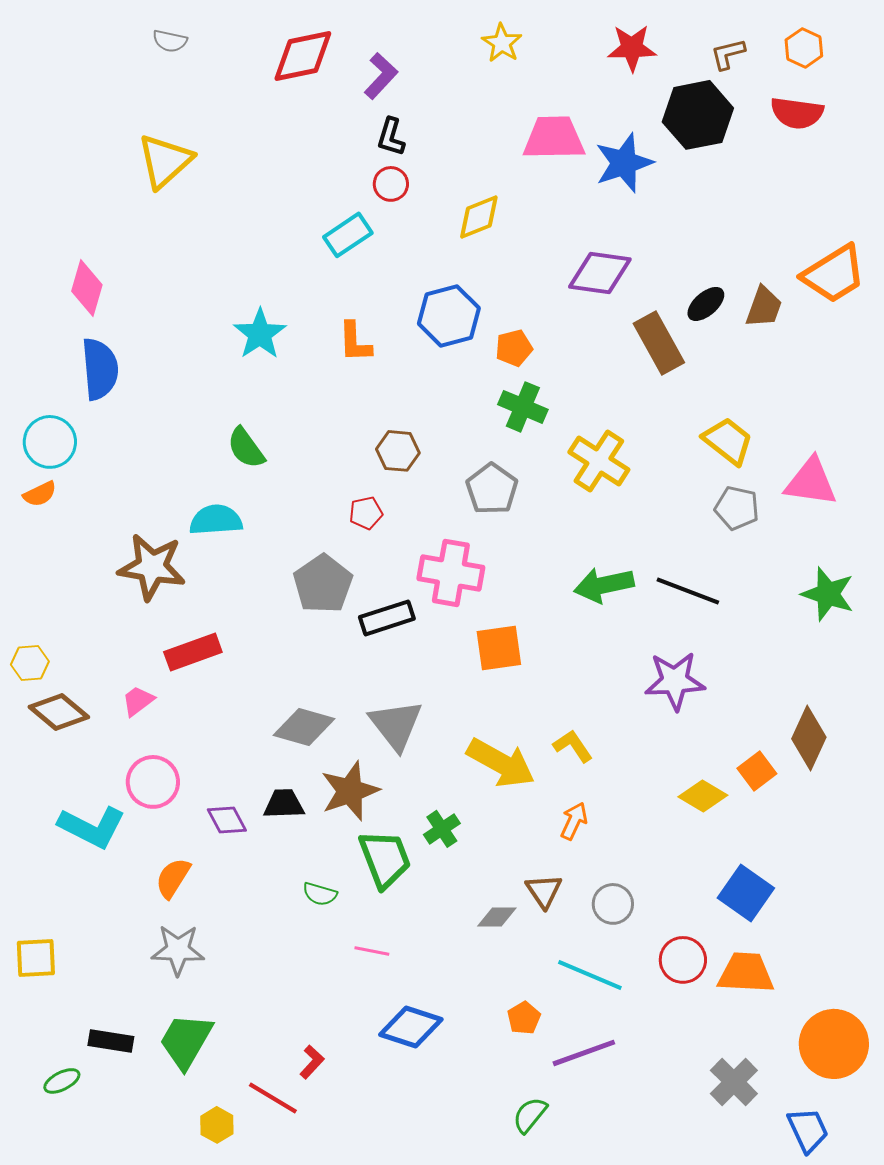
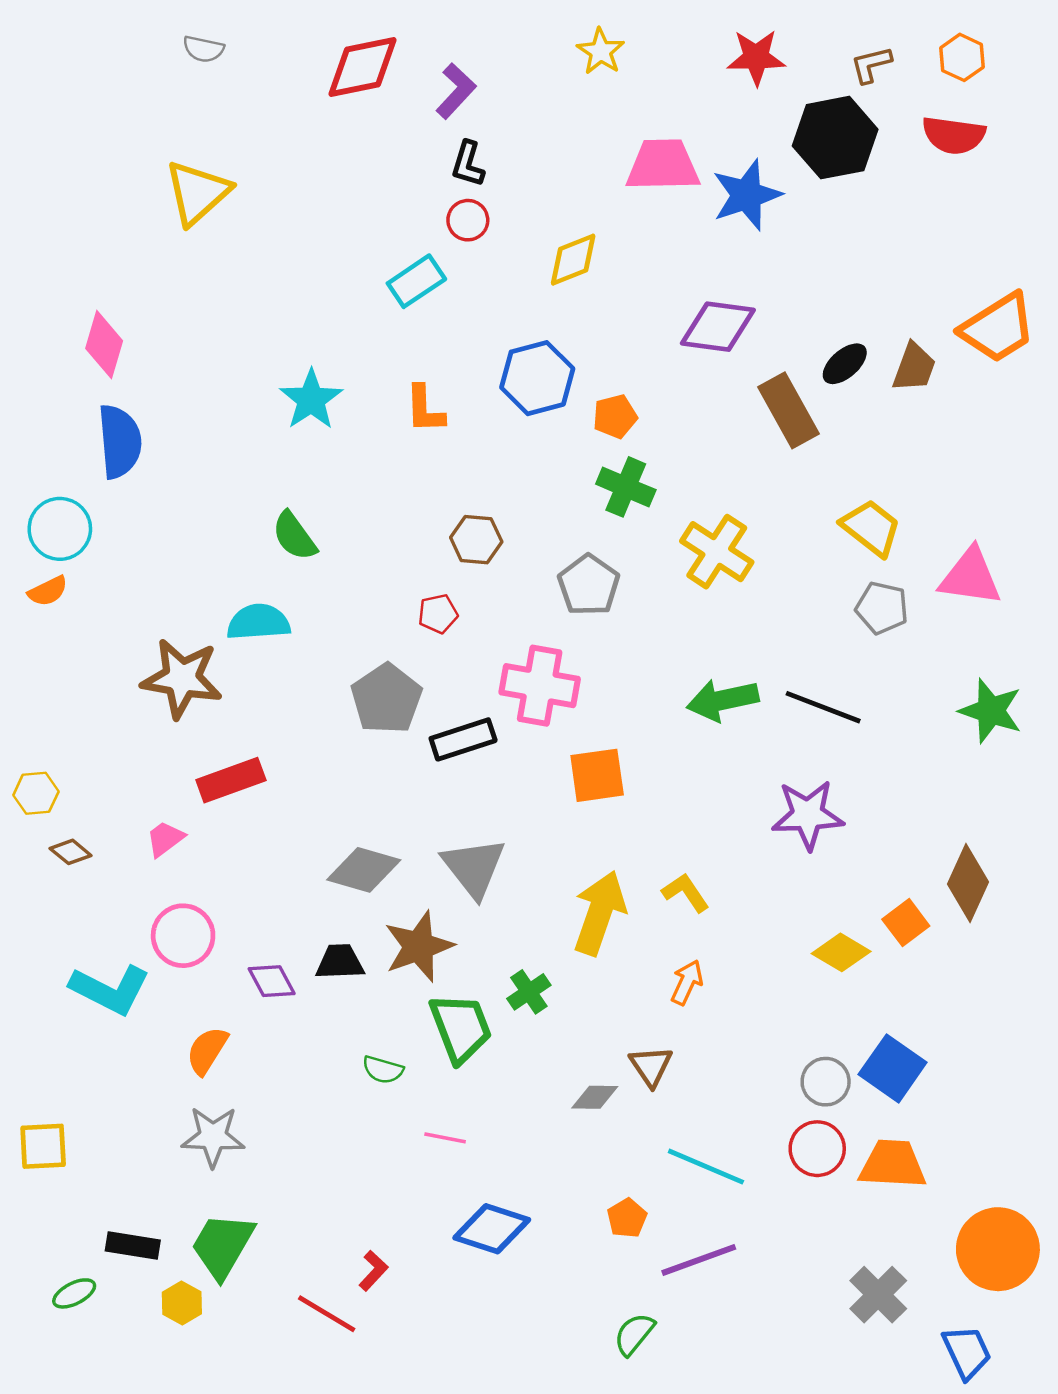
brown diamond: (59, 712) -> (71, 852), size x0.6
yellow arrow: (501, 763) -> (599, 913), turned -100
gray circle: (613, 904) -> (826, 1082), moved
yellow hexagon: (217, 1125) -> (182, 1303), moved

